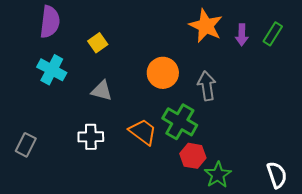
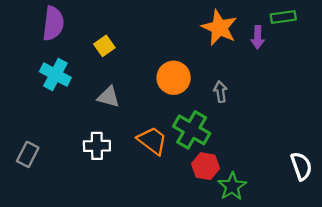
green rectangle: (273, 34) -> (283, 17), moved, turned 50
gray arrow: (207, 86) -> (220, 92), size x0.7
white semicircle: (277, 175) -> (301, 166), moved

